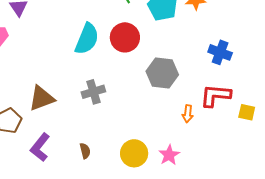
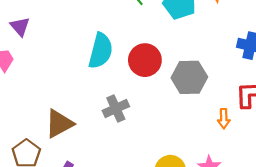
red circle: (125, 37) -> (145, 60), moved

